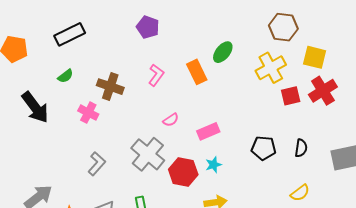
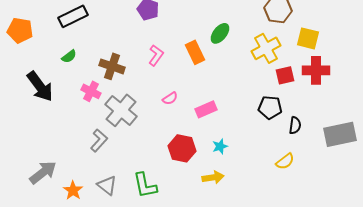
red cross: (323, 91) -> (316, 70), turned 32
black pentagon: (263, 148) -> (270, 107), moved
gray cross: (148, 154) -> (121, 110), moved
cyan star: (213, 165) -> (220, 146), moved
yellow semicircle: (300, 193) -> (285, 161), moved

